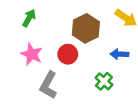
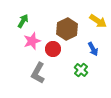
pink star: (32, 54) -> (32, 41), moved, turned 30
blue arrow: (119, 54) -> (93, 49), turned -120

